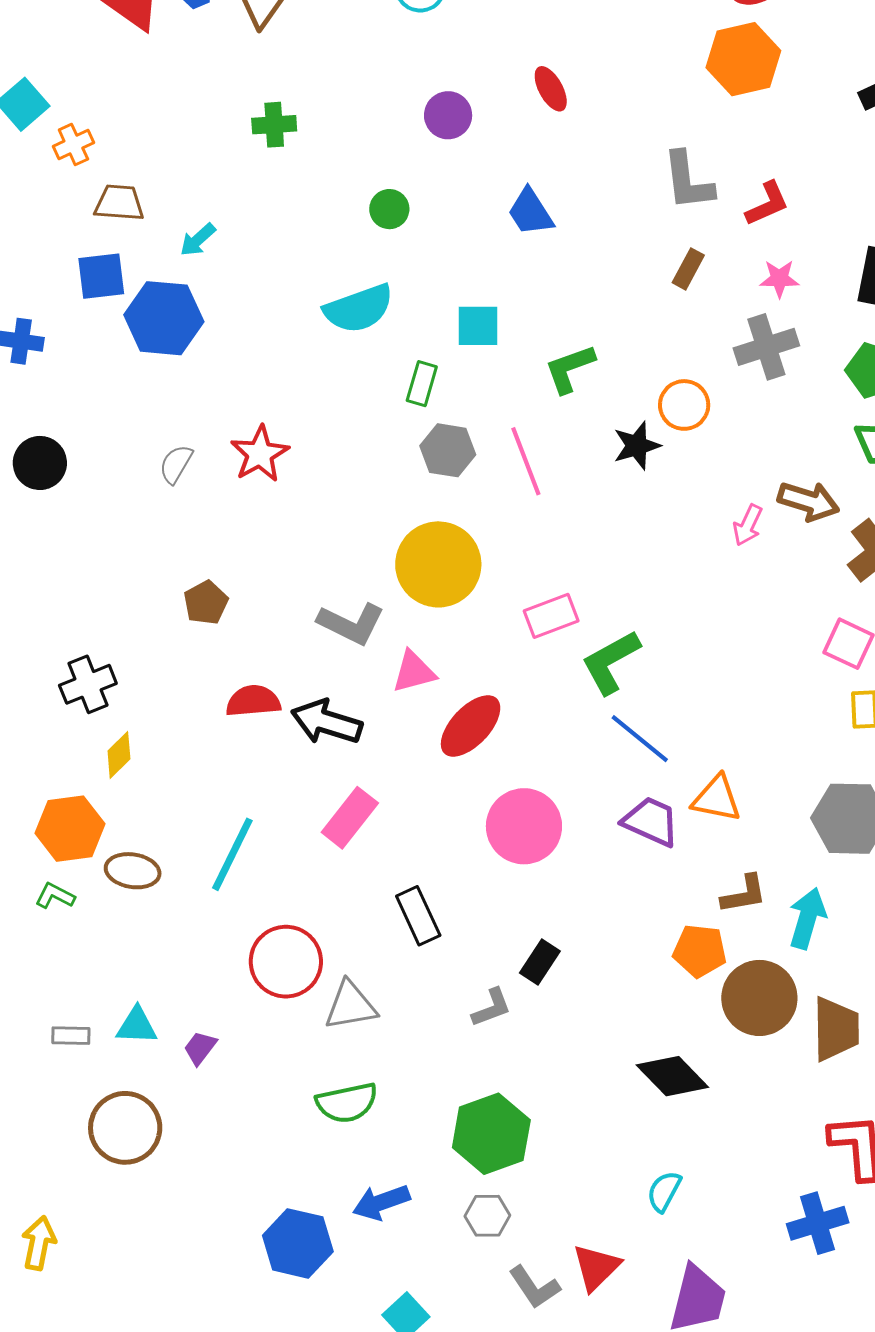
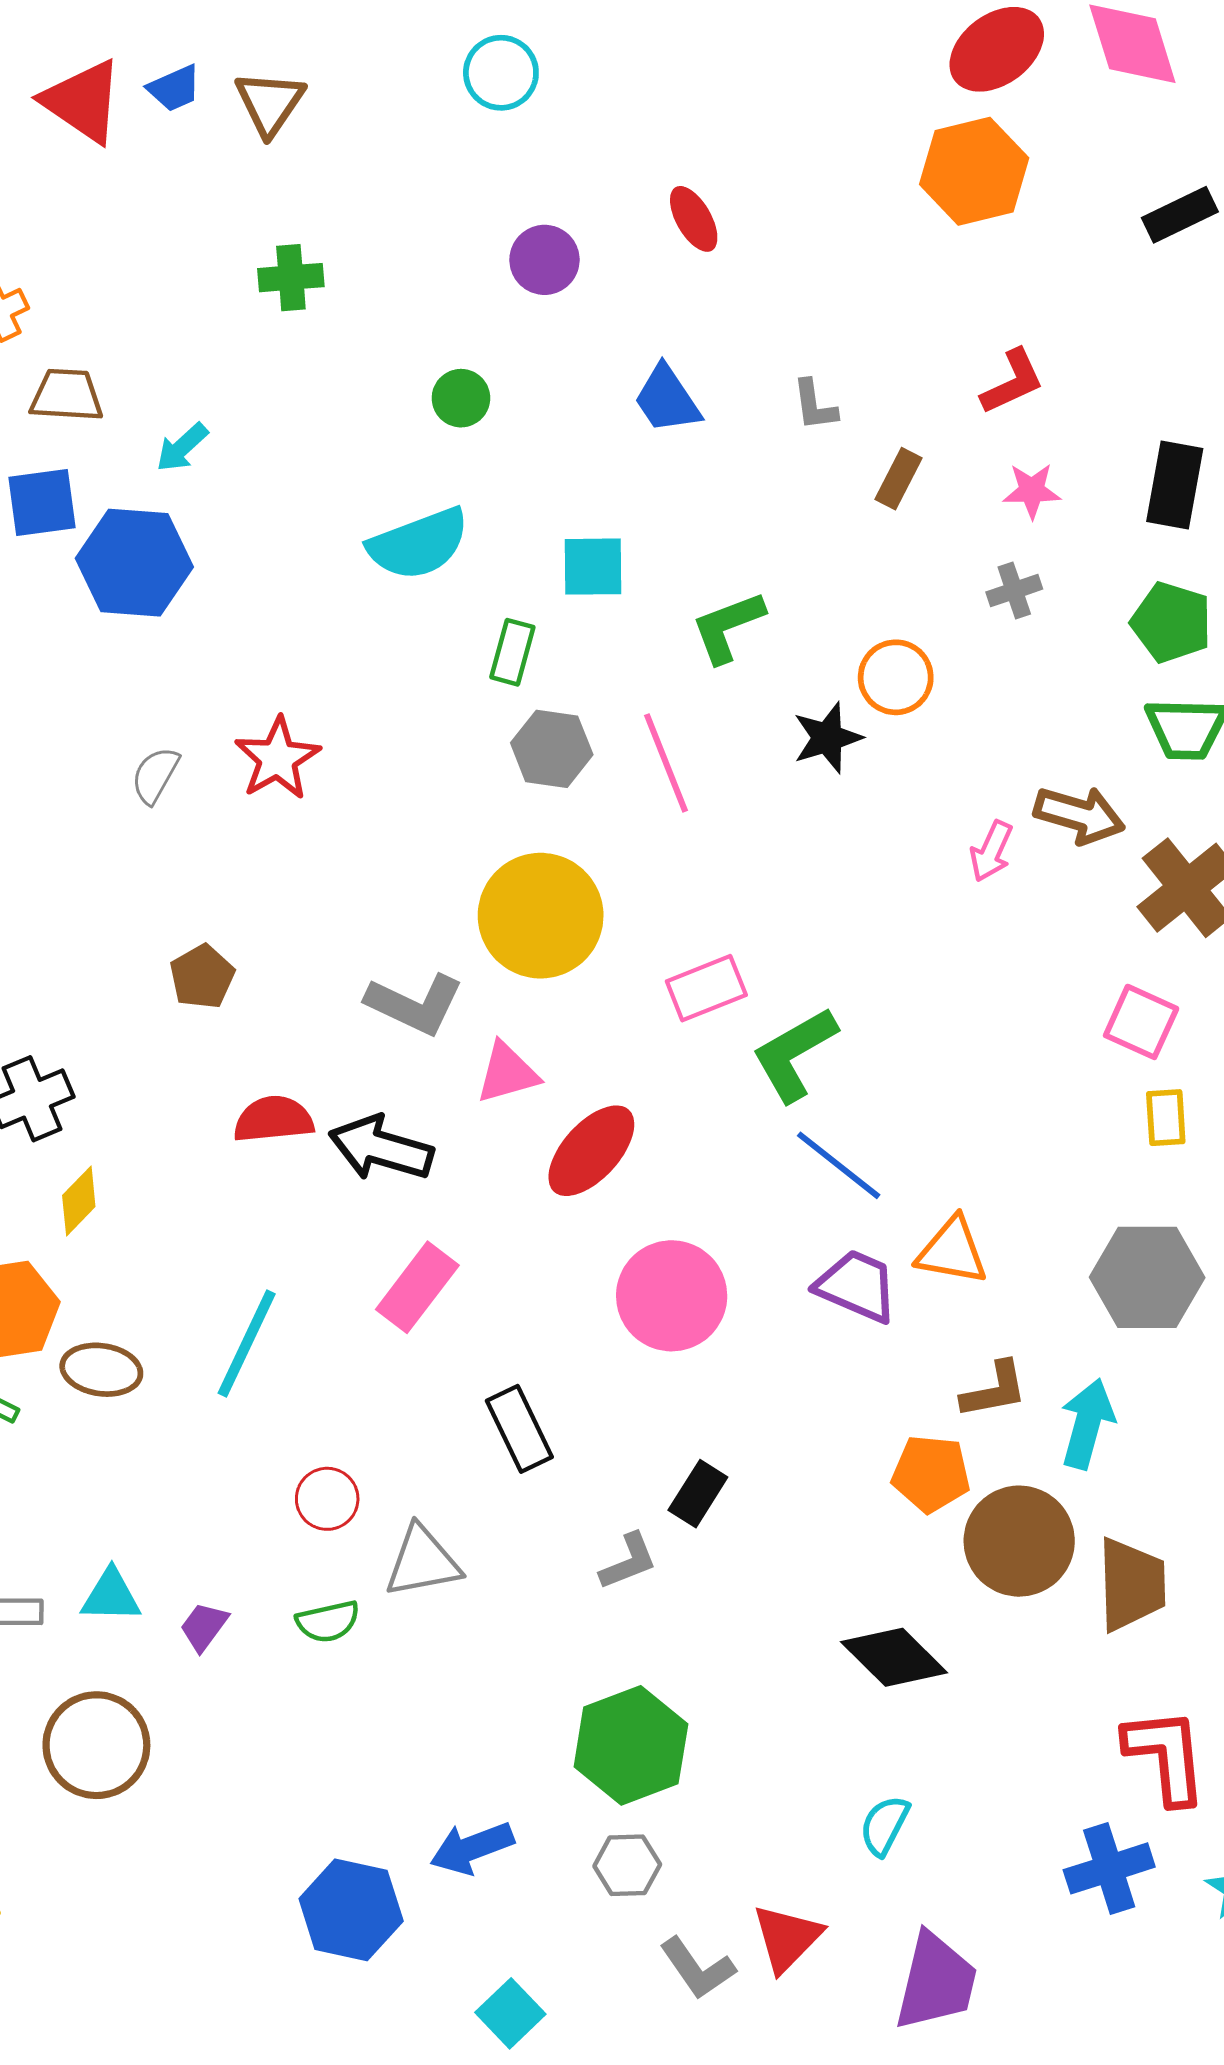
gray L-shape: (688, 181) -> (815, 405), moved, size x0.6
gray cross: (766, 347) -> (1014, 591), size x0.6
red circle: (286, 962) -> (327, 1499), size x0.6
green semicircle: (347, 1103) -> (328, 1621), moved, size x0.7

